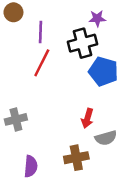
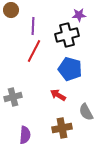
blue pentagon: (103, 71) -> (70, 69), moved
red arrow: (87, 118) -> (58, 95), moved, turned 105
gray semicircle: (106, 138) -> (86, 112), turned 78

